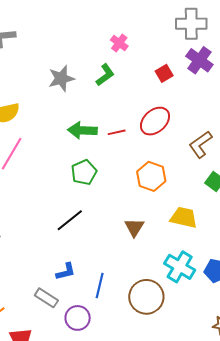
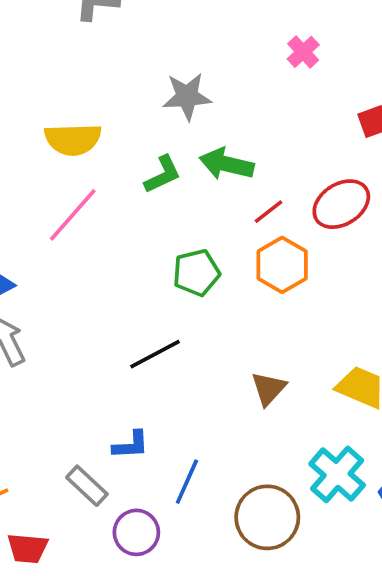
green L-shape: (105, 75) -> (163, 174), moved
green arrow: (82, 130) -> (227, 164), moved
red line: (117, 132) -> (268, 212), turned -36
orange hexagon: (151, 176) -> (282, 265), moved

